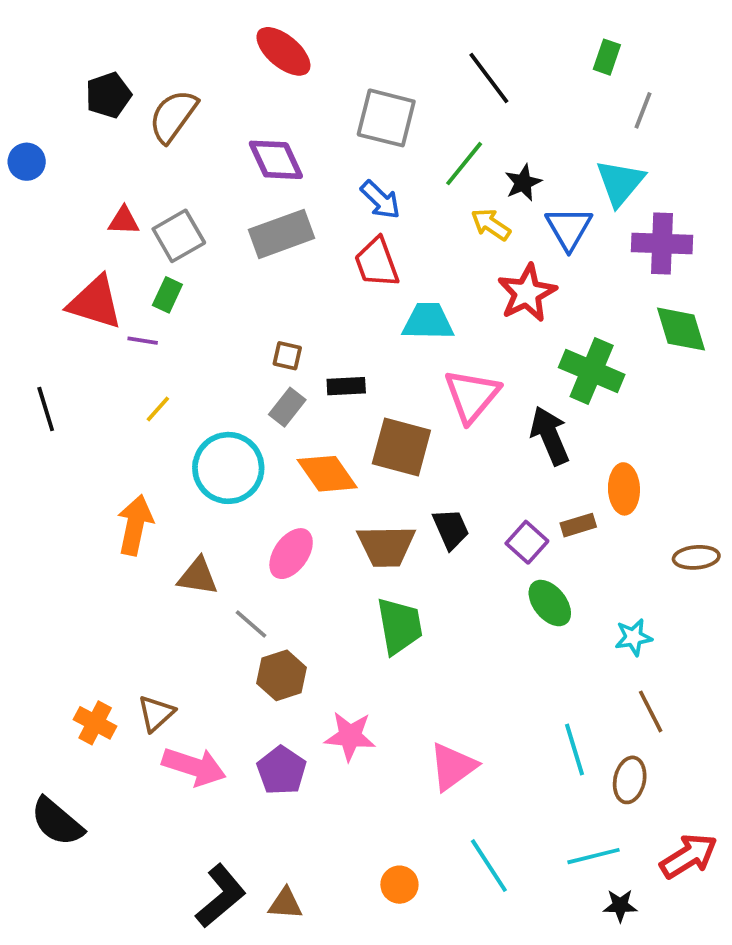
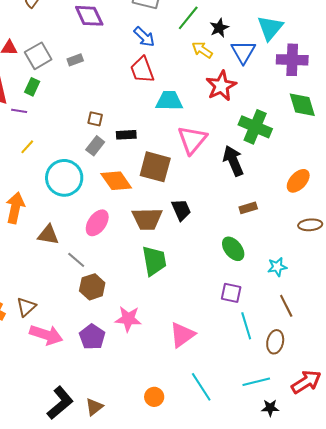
gray rectangle: (282, 234) -> (75, 60), moved, size x0.5
orange ellipse: (624, 489) -> (298, 181), moved, turned 45
purple square: (527, 542) -> (231, 293), moved, turned -30
brown triangle: (285, 904) -> (94, 407), turned -42

